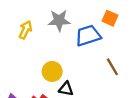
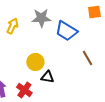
orange square: (110, 18) -> (94, 12), moved, turned -32
blue trapezoid: (88, 36) -> (66, 31), turned -130

